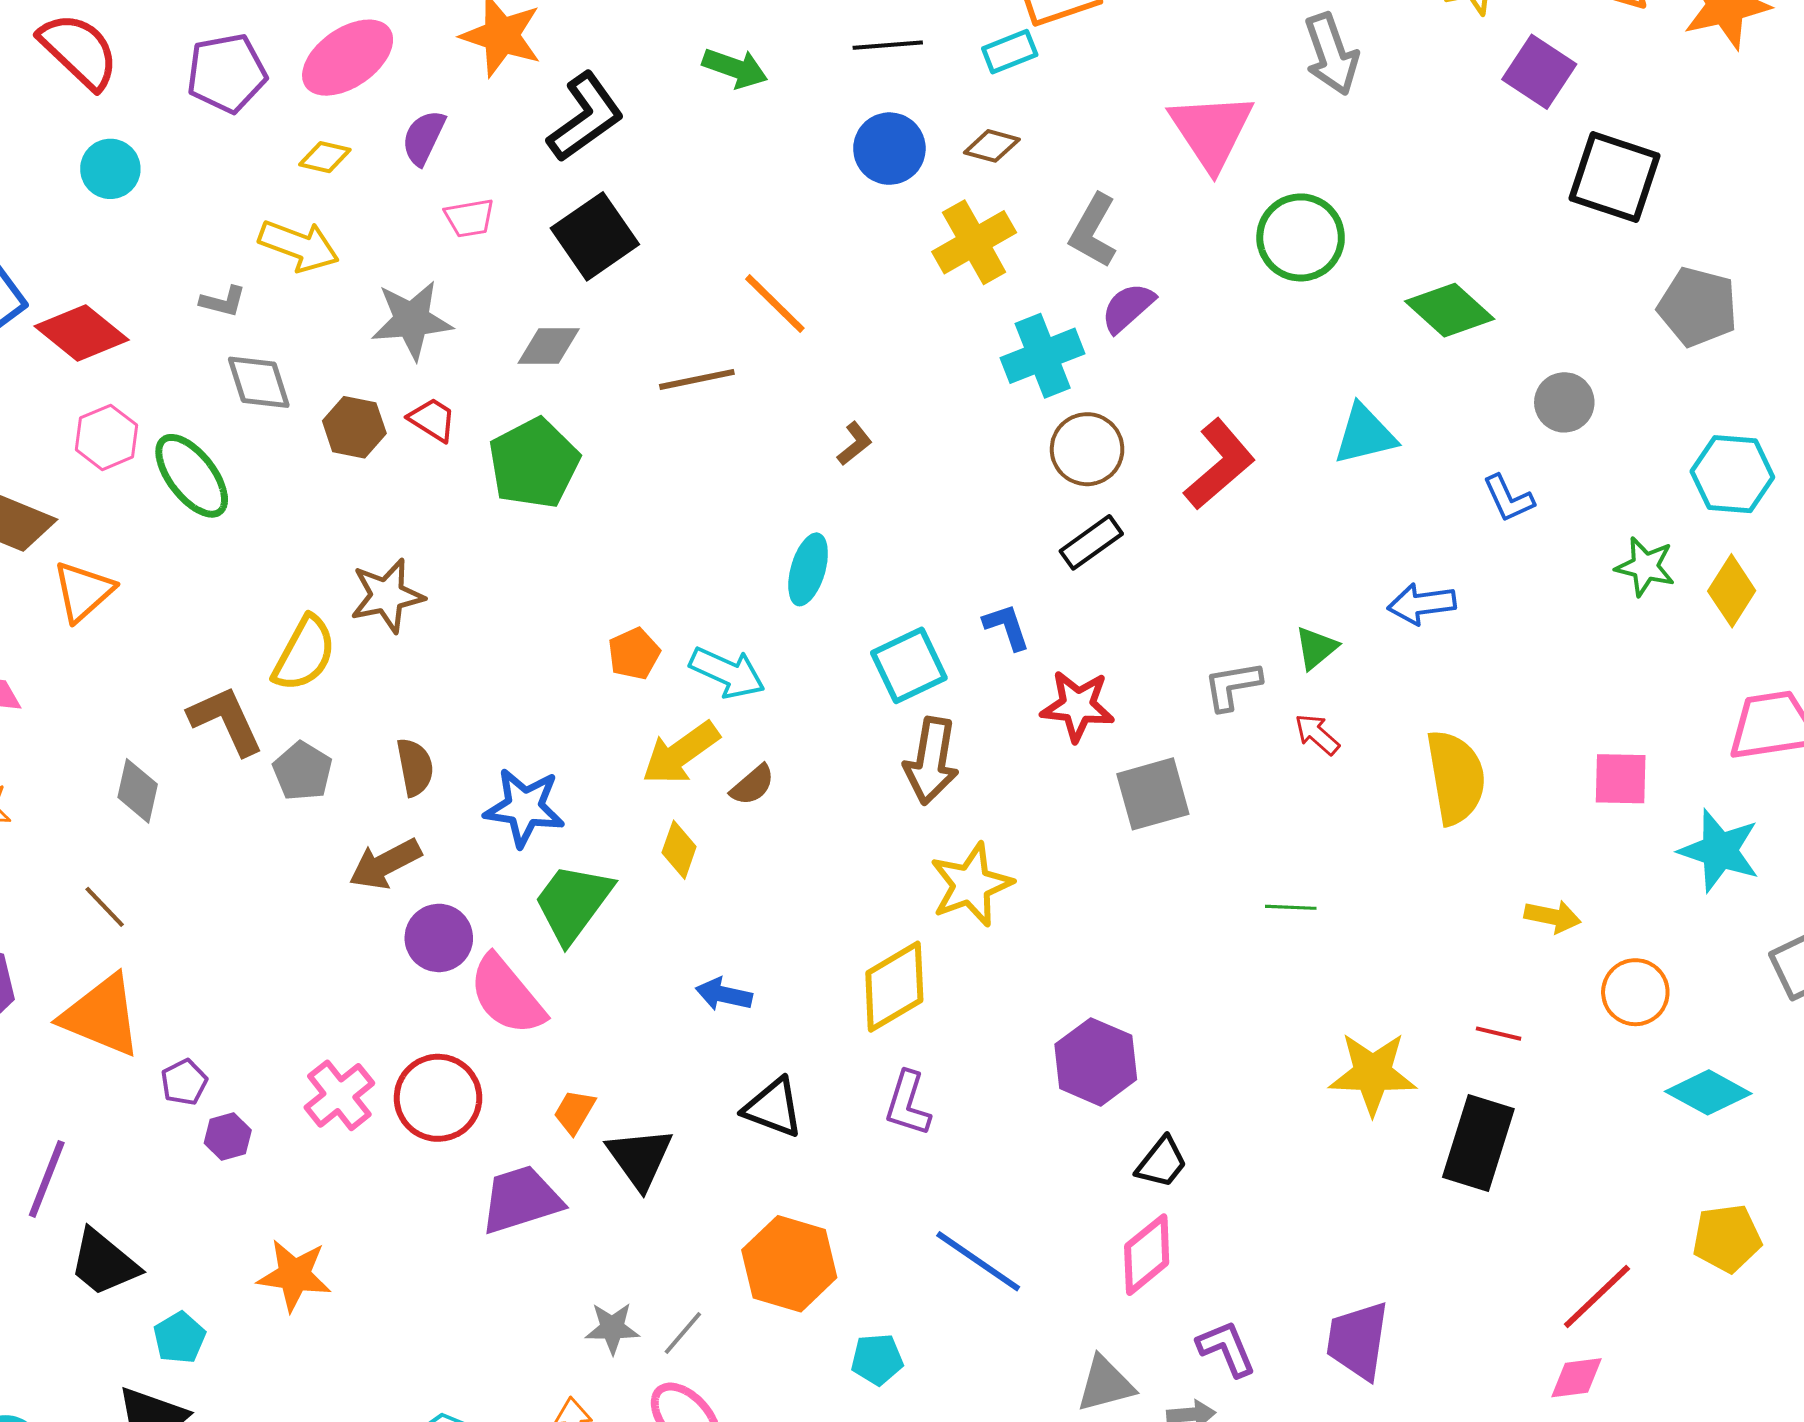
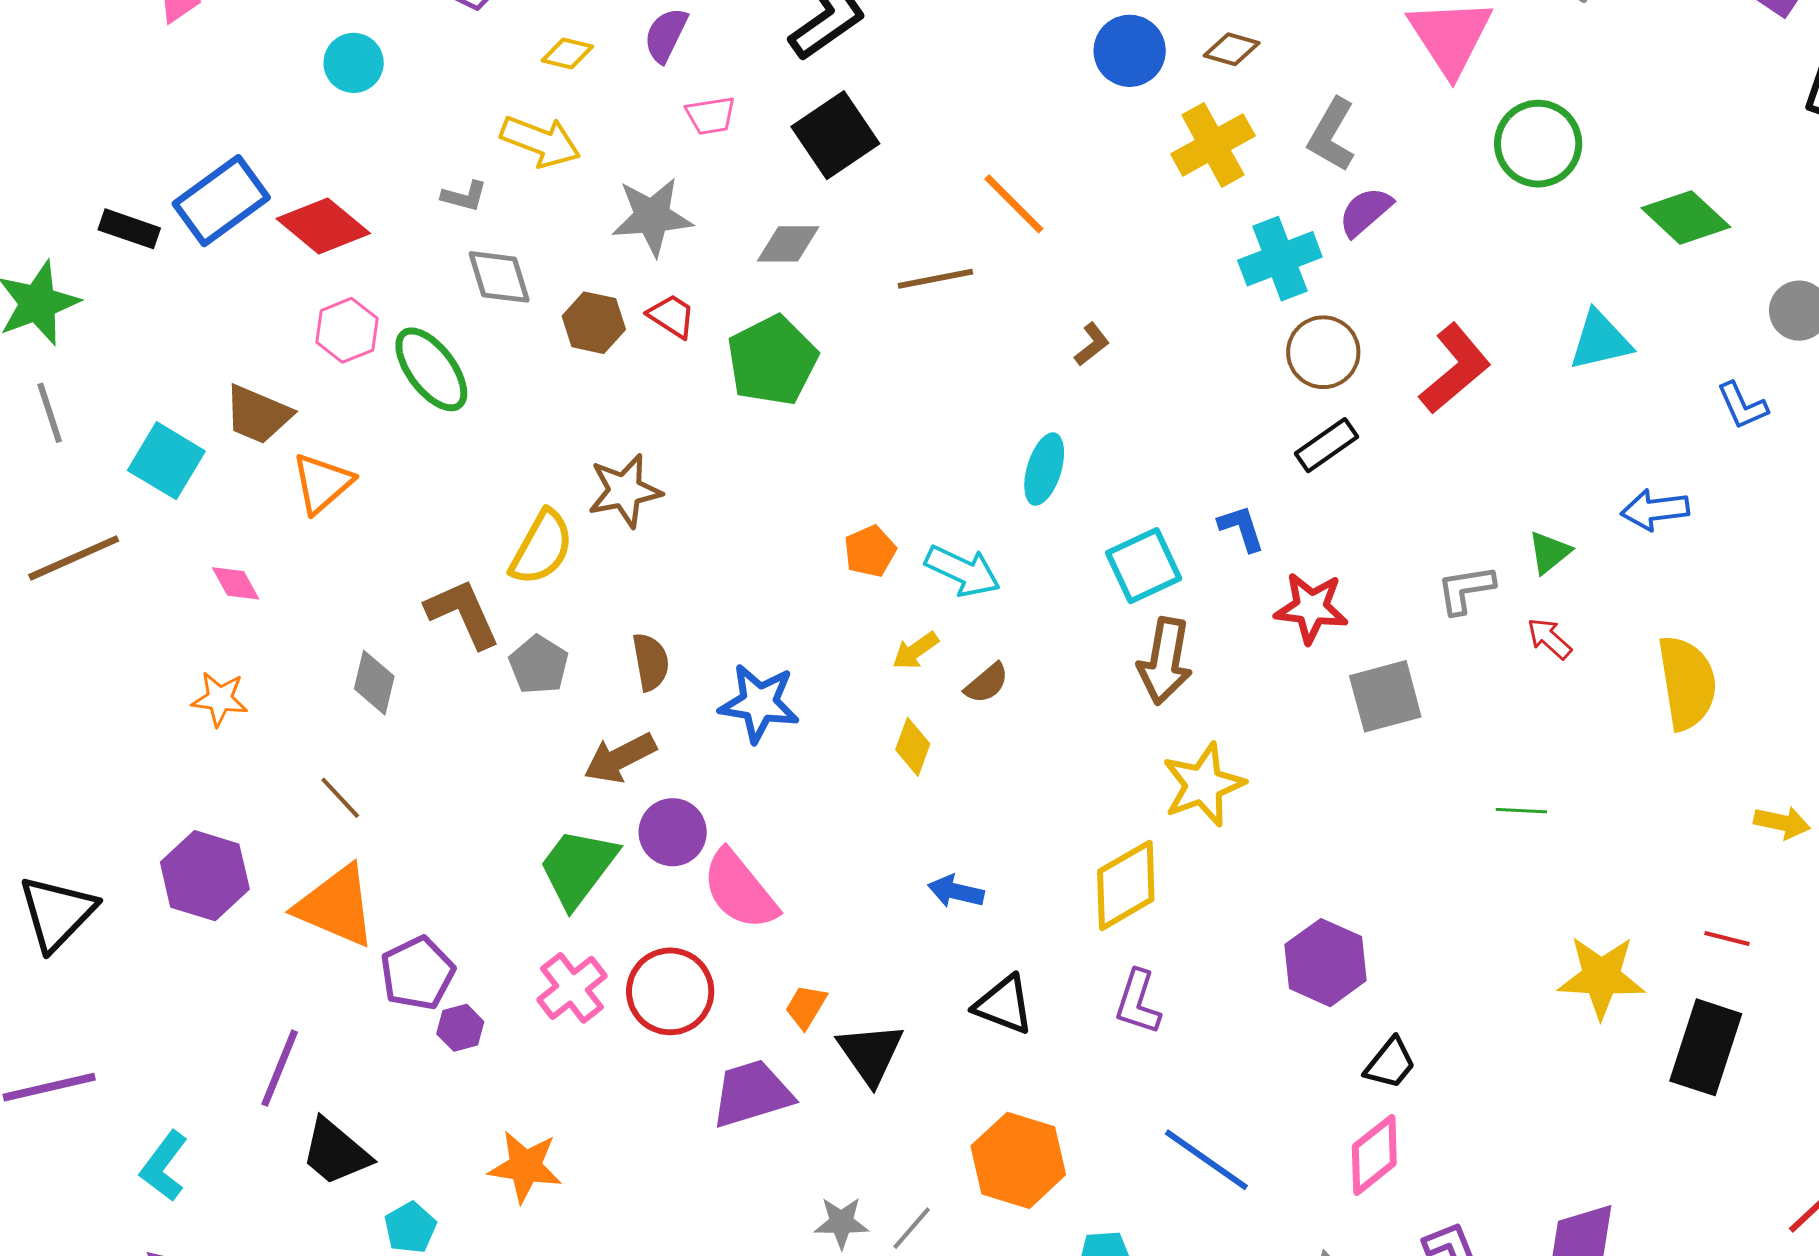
yellow arrow: (681, 753) -> (915, 651), size x0.6
green trapezoid: (573, 903) -> (578, 868), moved
purple pentagon: (184, 1082) -> (417, 973), size x1.6

